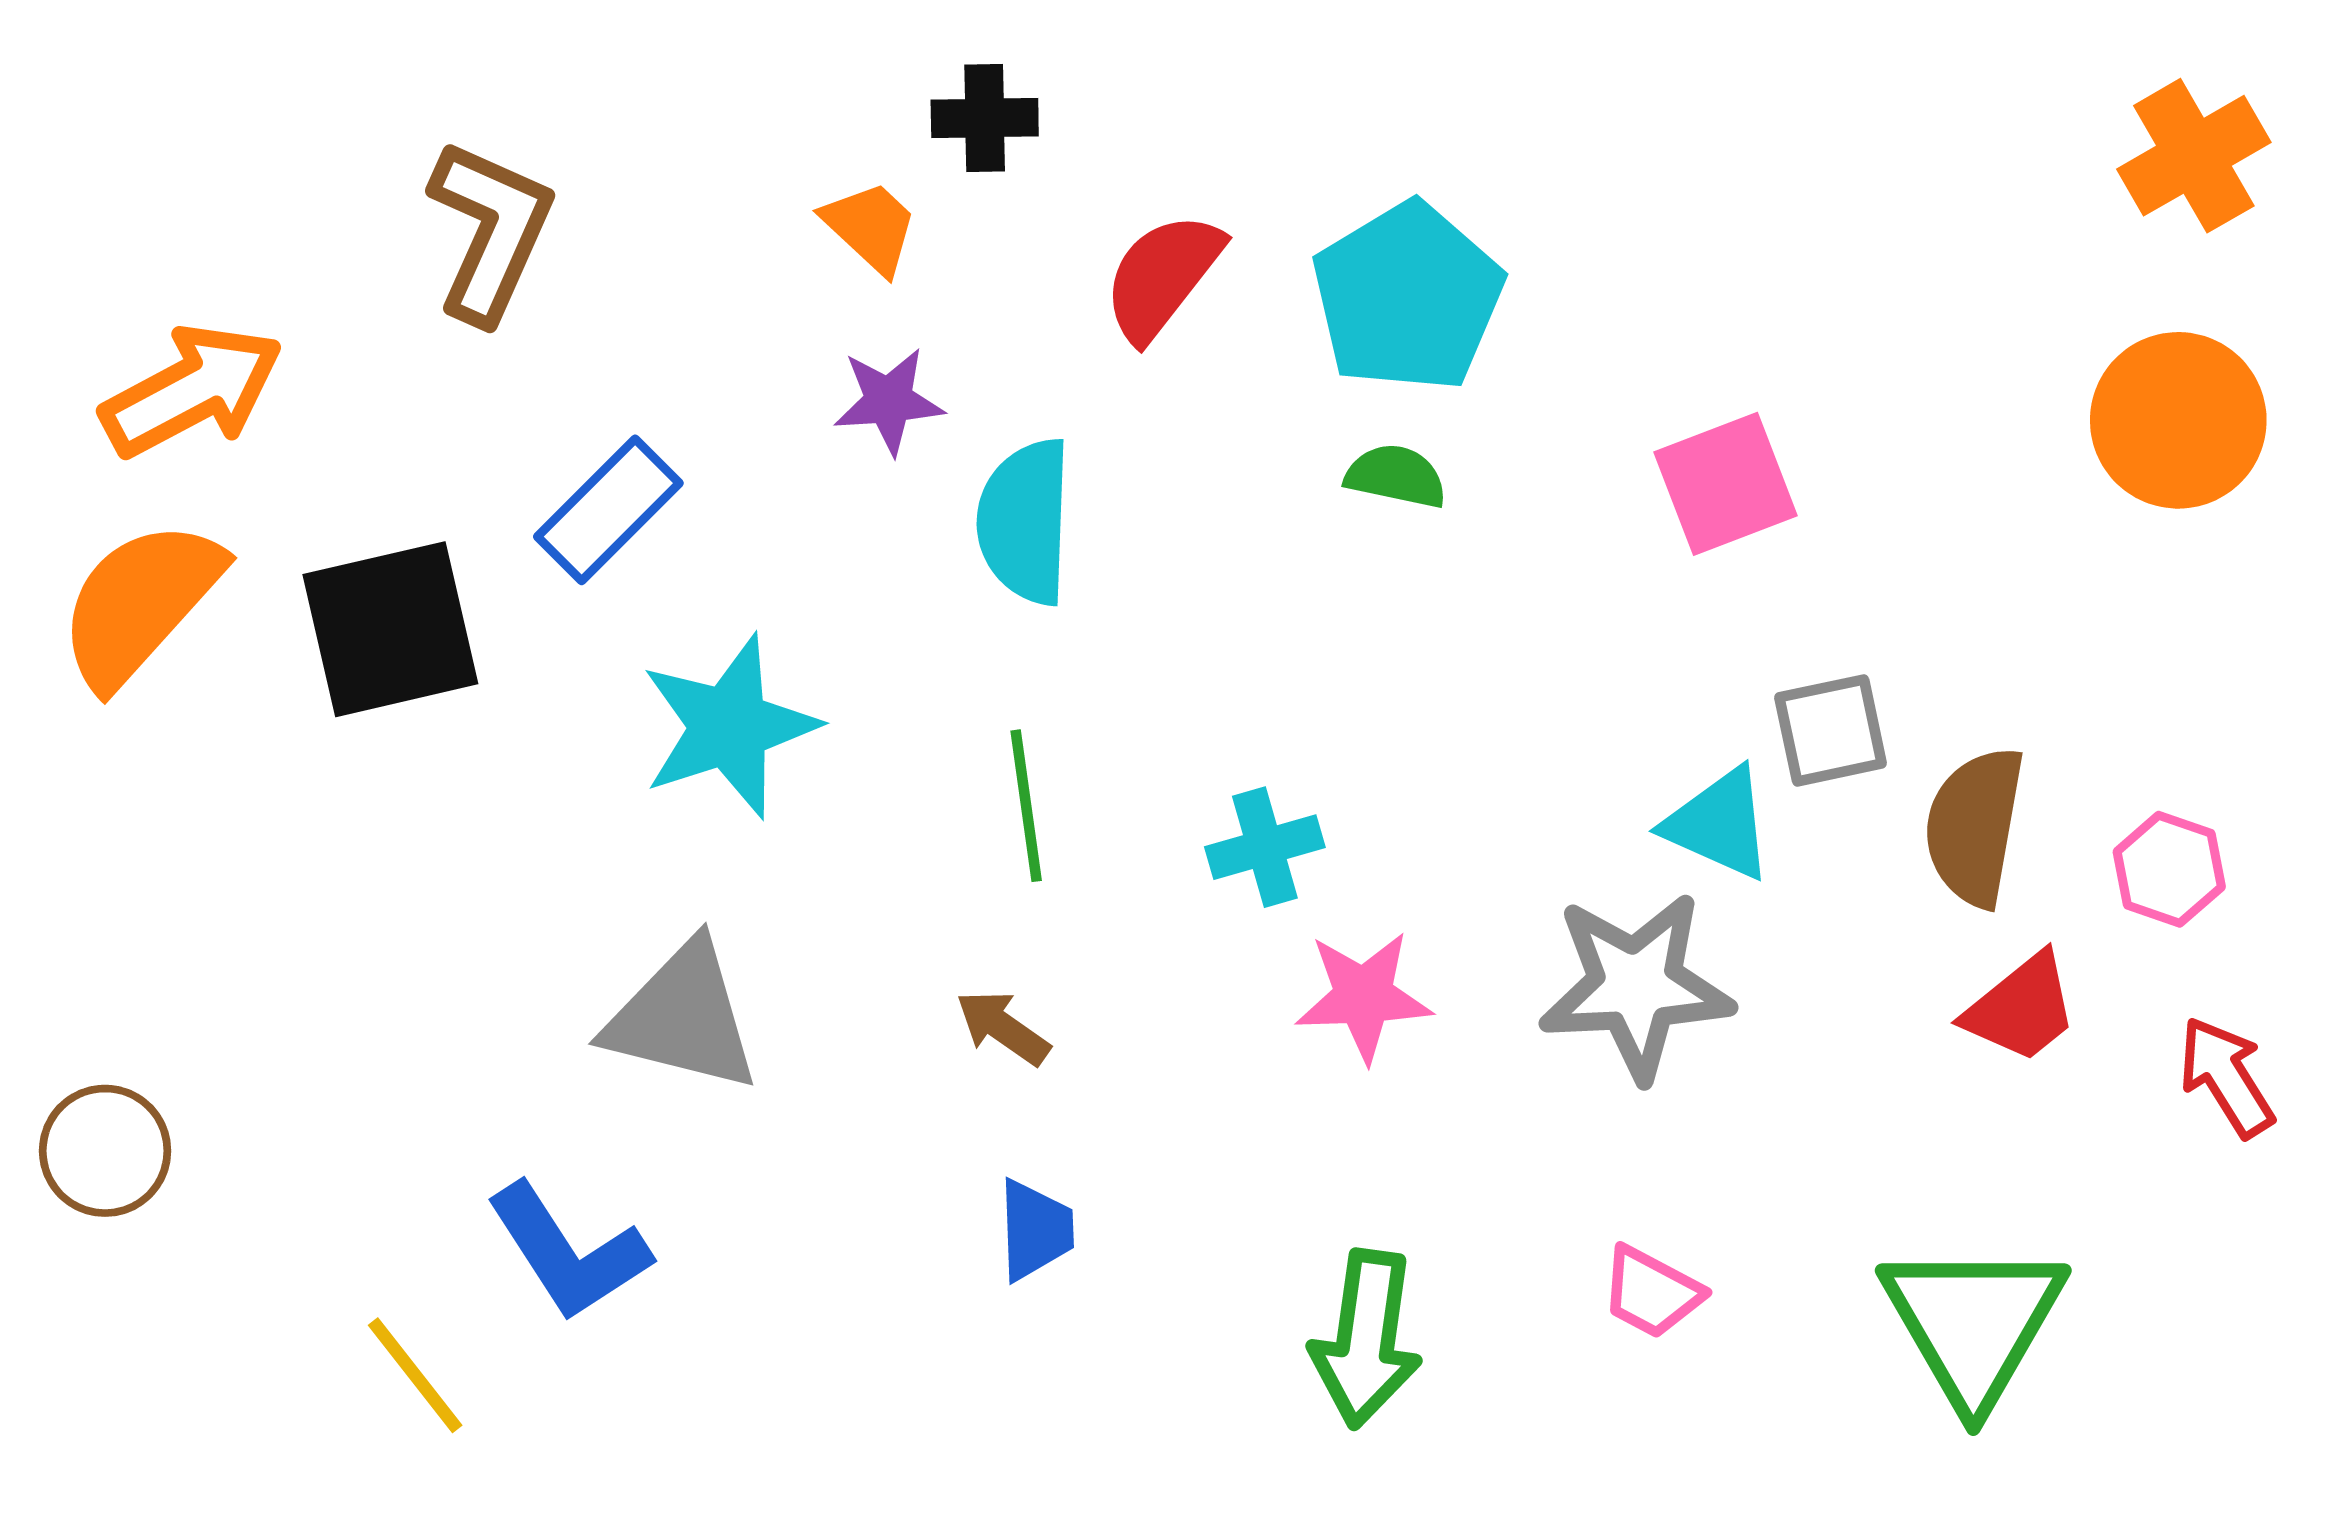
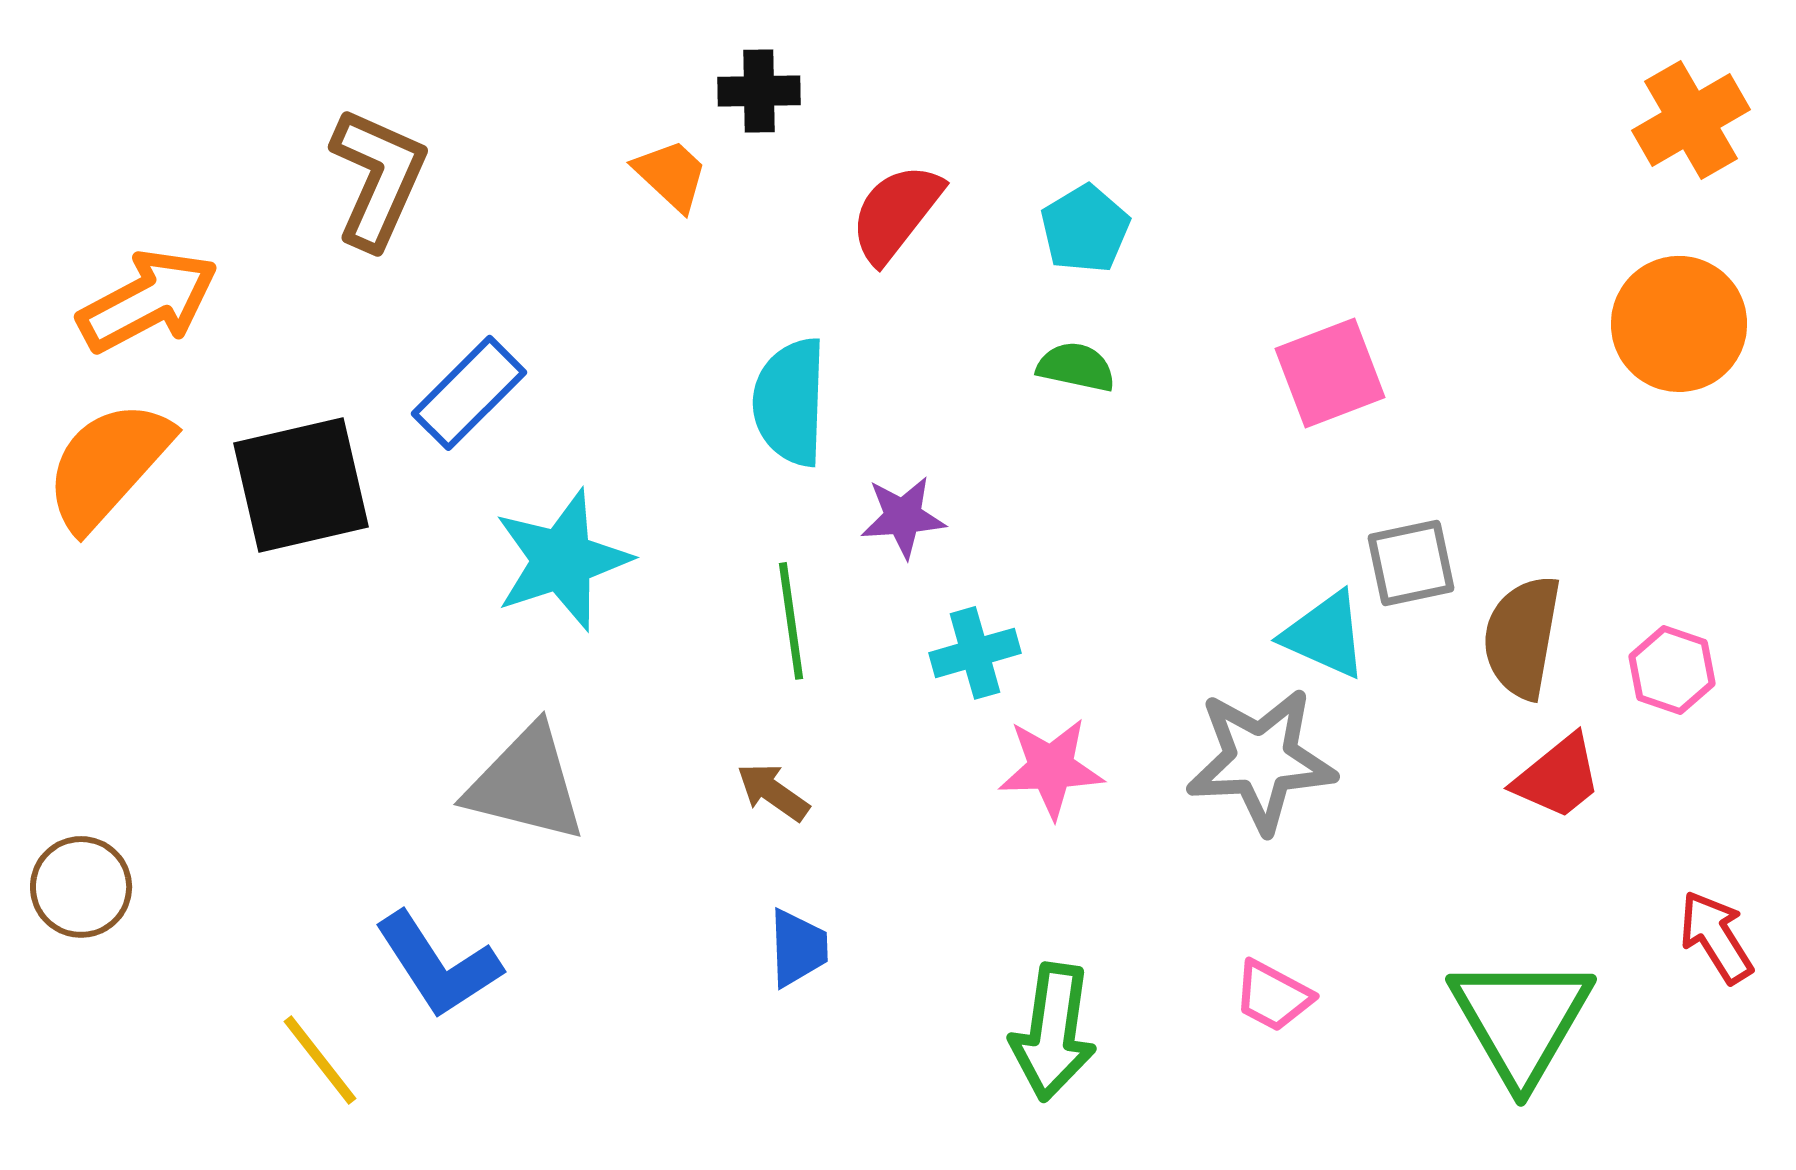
cyan pentagon: (1408, 297) -> (1085, 229), size x0.6
purple star: (889, 401) -> (903, 517), moved
red arrow: (2226, 1077) -> (1716, 937), moved

